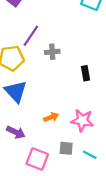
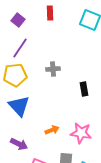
purple line: (31, 36) -> (20, 48), moved

